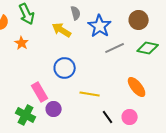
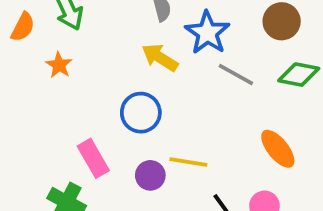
yellow arrow: (62, 30) -> (160, 57), moved
gray line: (115, 48) -> (236, 75), turned 54
purple circle: (54, 109) -> (150, 175), moved

